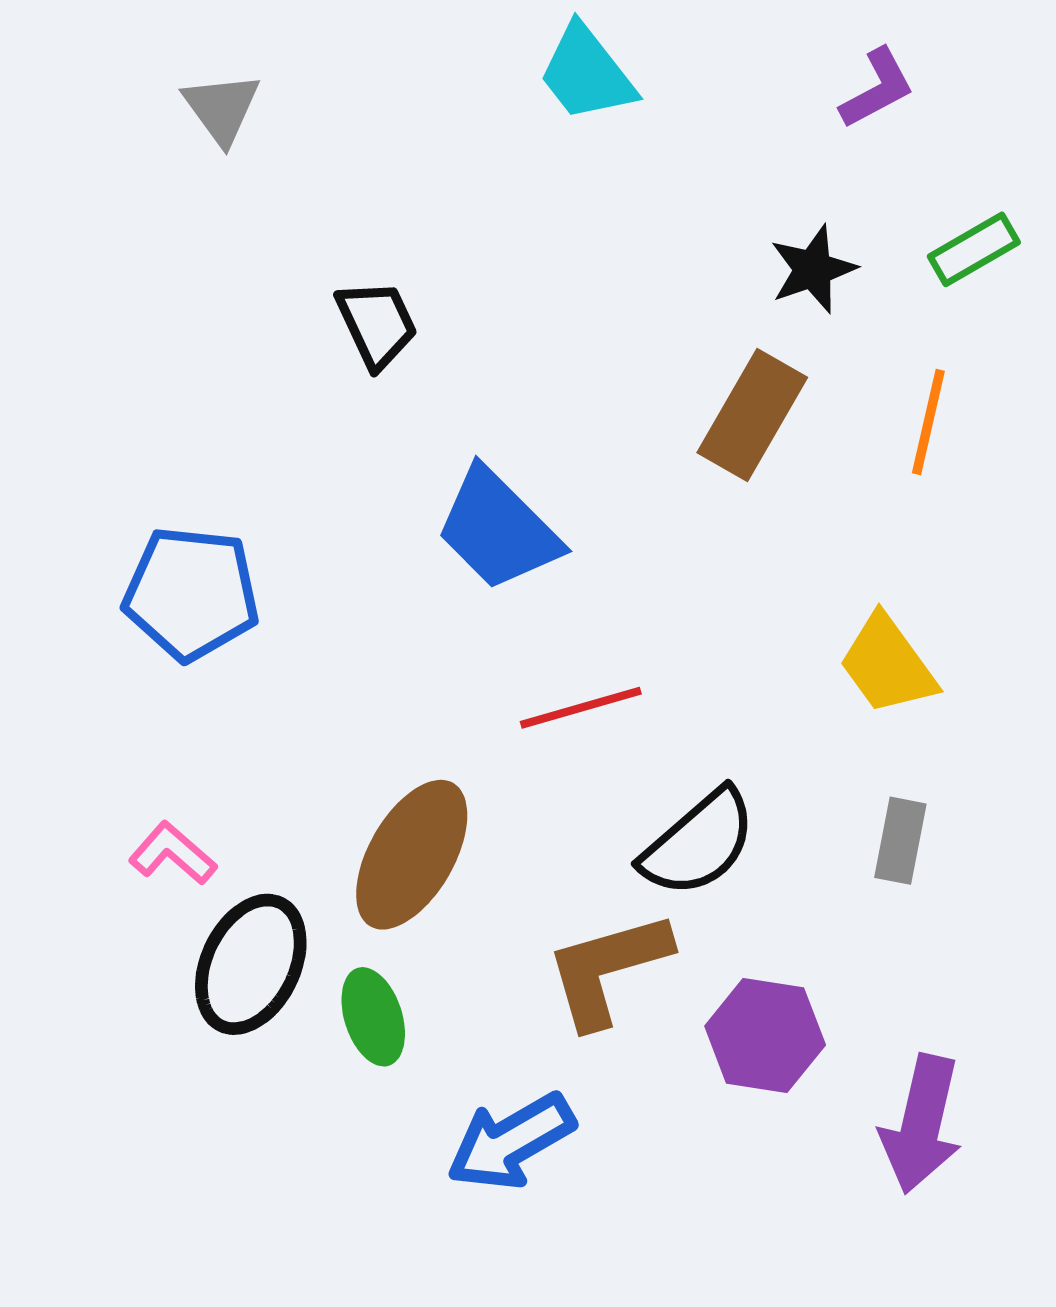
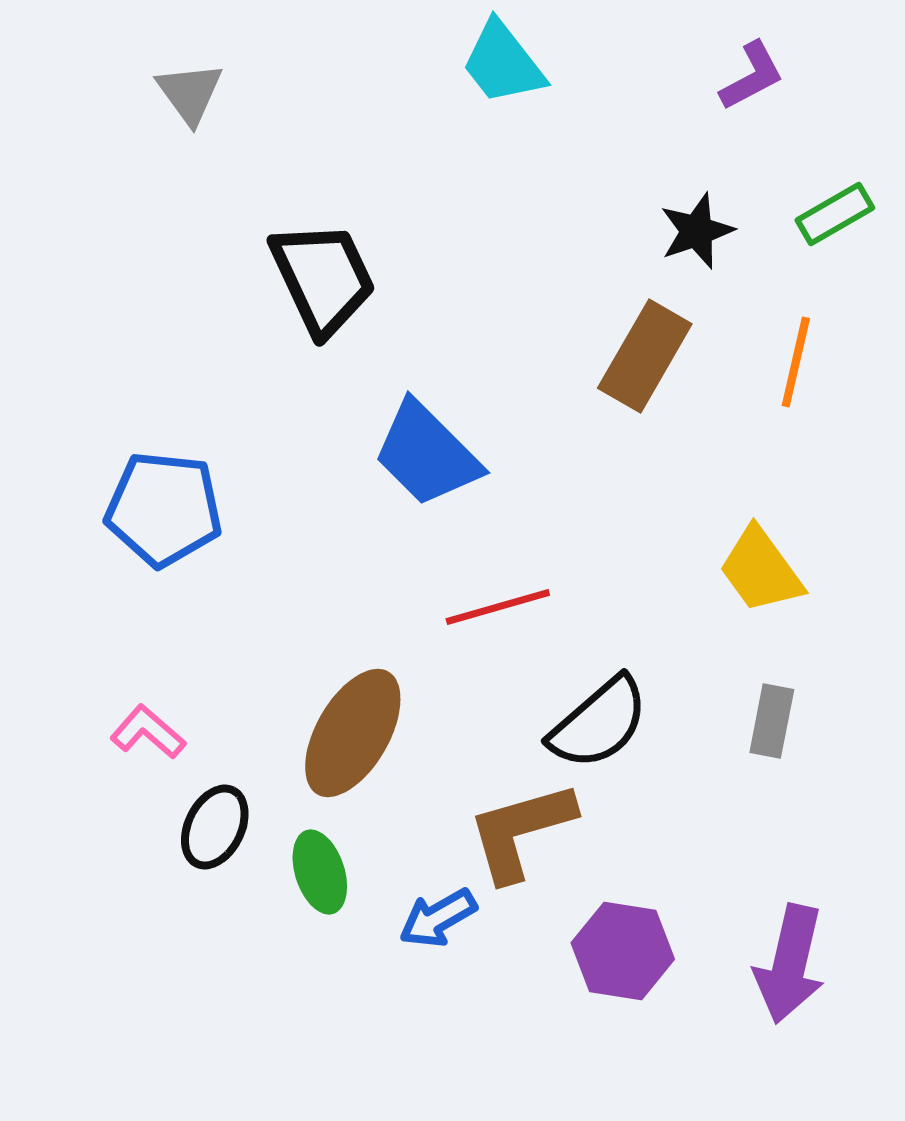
black trapezoid: (377, 324) -> (323, 278), size x1.5
black ellipse: (251, 964) -> (215, 827), size x0.7
purple hexagon: (765, 1035) -> (623, 951), moved
blue arrow: (511, 1142) -> (438, 918), moved, size x0.7

